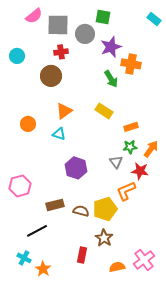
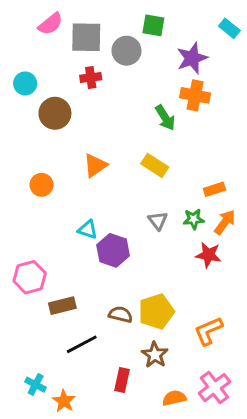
purple star: (111, 47) -> (192, 58), moved
brown circle: (51, 76) -> (55, 113), moved
orange rectangle: (131, 127) -> (214, 189), moved
cyan triangle: (59, 134) -> (88, 230), moved
gray triangle: (116, 162) -> (158, 221), moved
orange L-shape: (126, 191) -> (208, 331), moved
brown rectangle: (55, 205) -> (62, 306), moved
black line: (37, 231) -> (82, 344), moved

